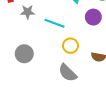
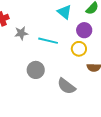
yellow circle: (71, 46) -> (79, 49), moved
gray circle: (24, 54) -> (36, 70), moved

